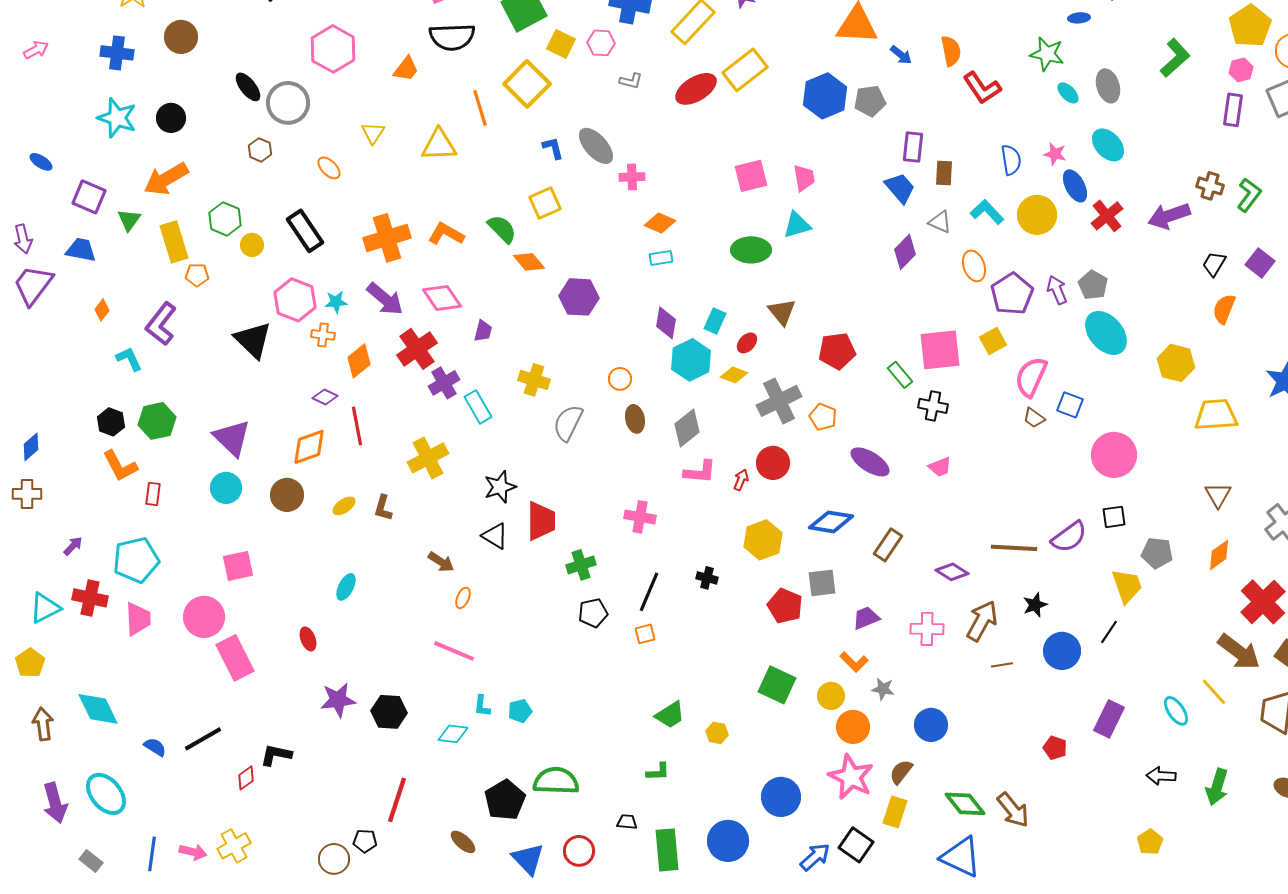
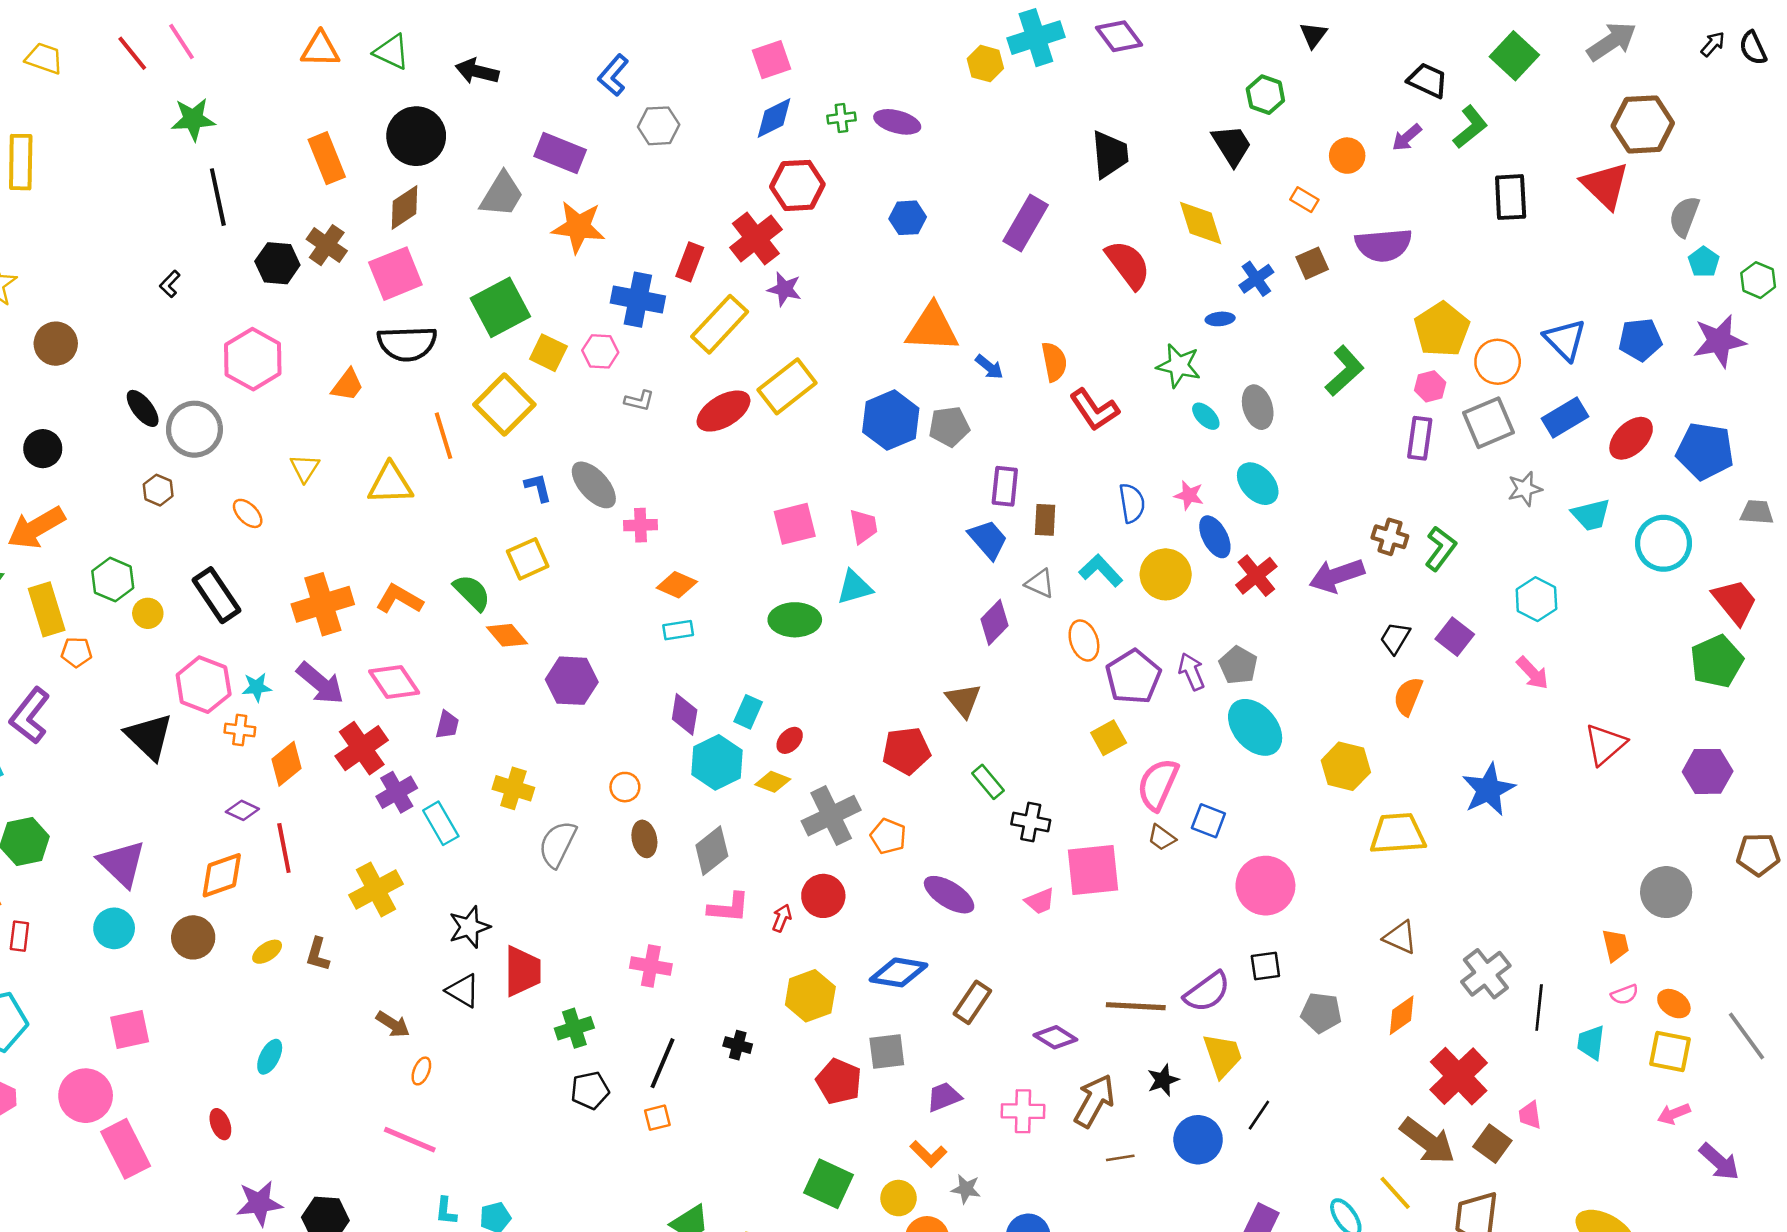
brown triangle: (782, 312) -> (963, 700), moved
pink square: (940, 350) -> (1093, 870), moved
brown triangle: (1218, 495) -> (1400, 937), turned -36
yellow trapezoid: (1127, 586) -> (1223, 1055), moved

